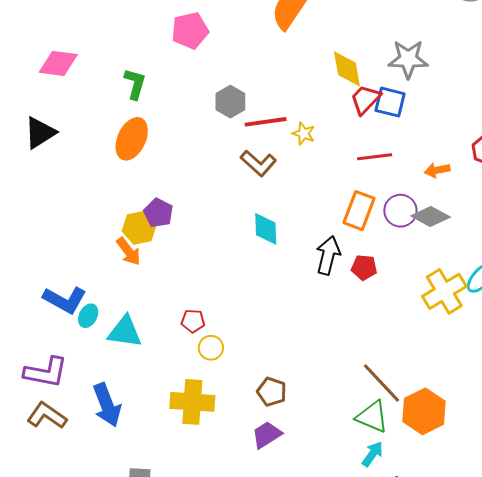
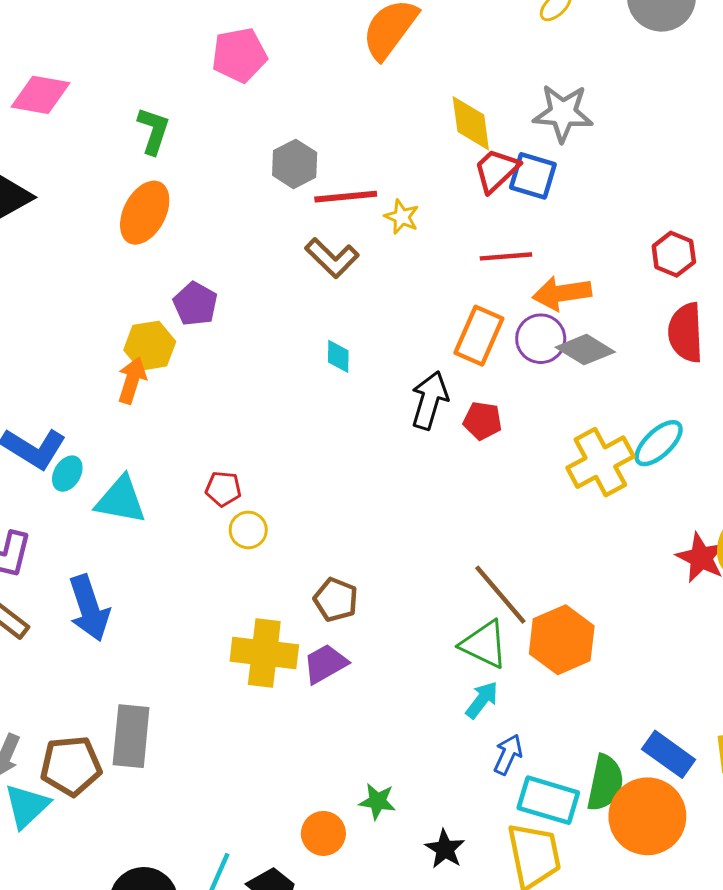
orange arrow: (437, 170) -> (562, 293), moved, size x1.5
purple pentagon: (158, 213) -> (195, 304), moved
cyan diamond: (266, 229) -> (338, 356), size x0.7
orange arrow: (128, 251) -> (132, 380), turned -128
yellow cross: (192, 402) -> (264, 653), moved

